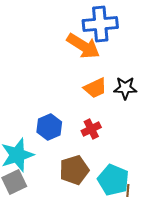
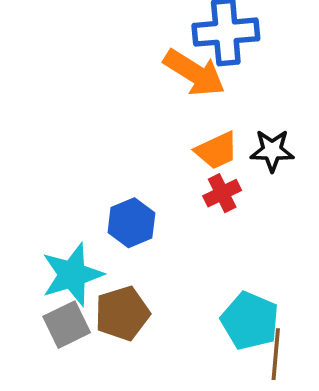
red cross: (91, 129) -> (222, 193), moved
brown pentagon: (74, 170) -> (122, 313), moved

